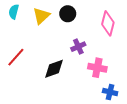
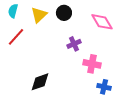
pink diamond: (108, 23) -> (102, 22), turned -45
red line: (16, 57) -> (16, 37), moved
black diamond: (54, 69) -> (40, 82), moved

